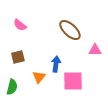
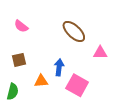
orange triangle: (39, 77) -> (41, 81), turned 48
pink square: (73, 81) -> (77, 85), turned 30

